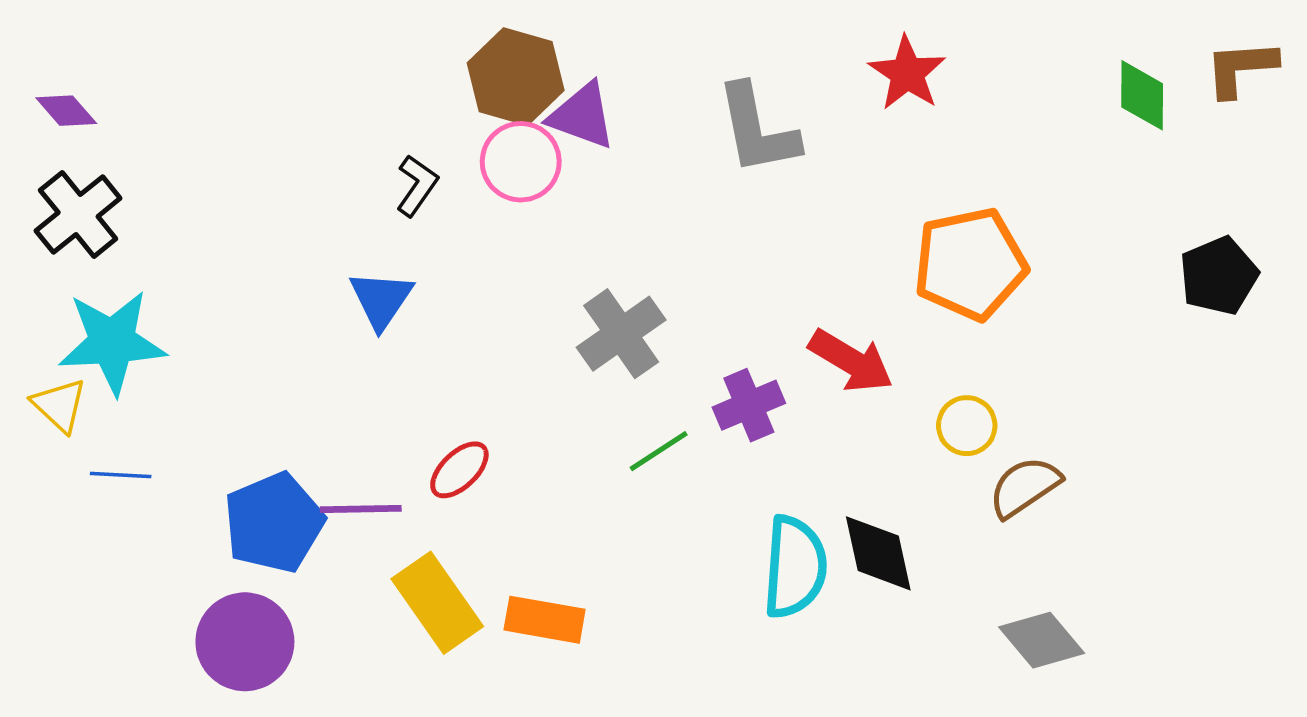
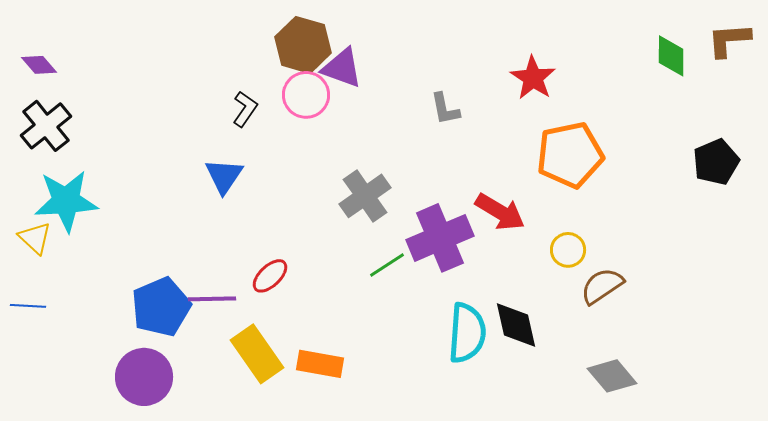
red star: (907, 73) -> (533, 78), moved
gray L-shape: (757, 129) -> (445, 109), moved, size x0.6
purple cross: (749, 405) -> (440, 238), size x1.6
blue line: (121, 475) -> (28, 306), moved

